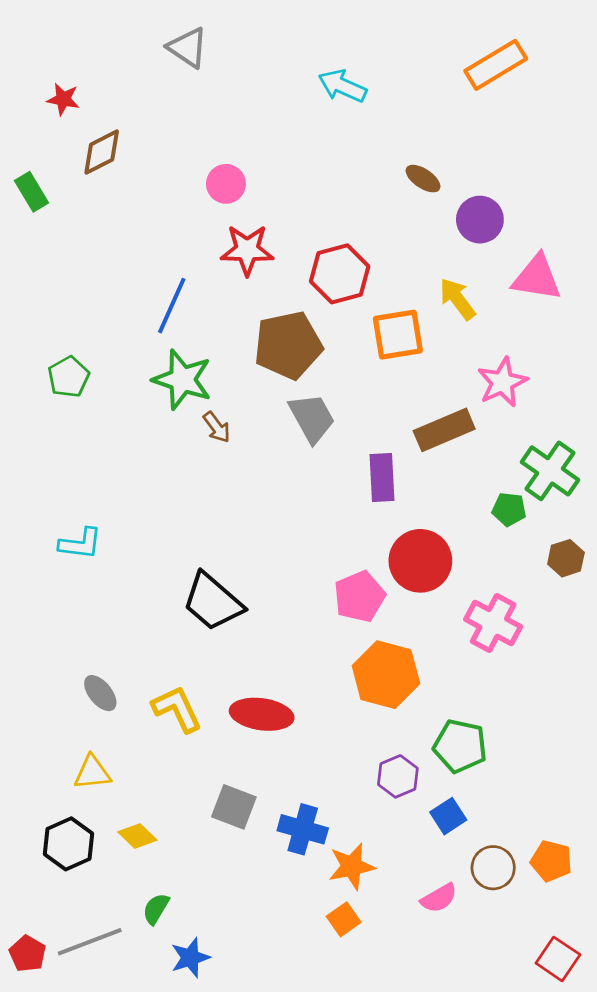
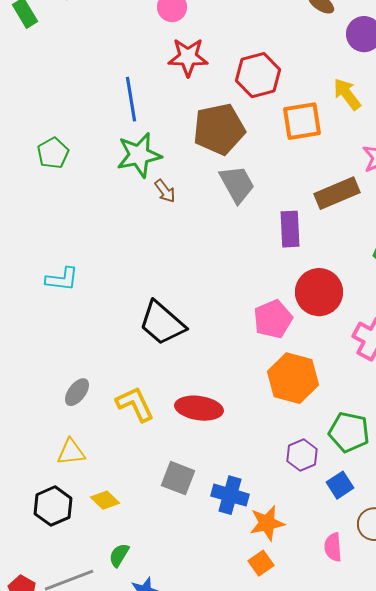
blue line: (172, 306) -> (131, 99), turned -33
green star: (182, 380) -> (139, 155), turned -30
gray ellipse: (100, 693) -> (77, 392), turned 76
pink semicircle: (439, 898) -> (333, 547), turned 116

